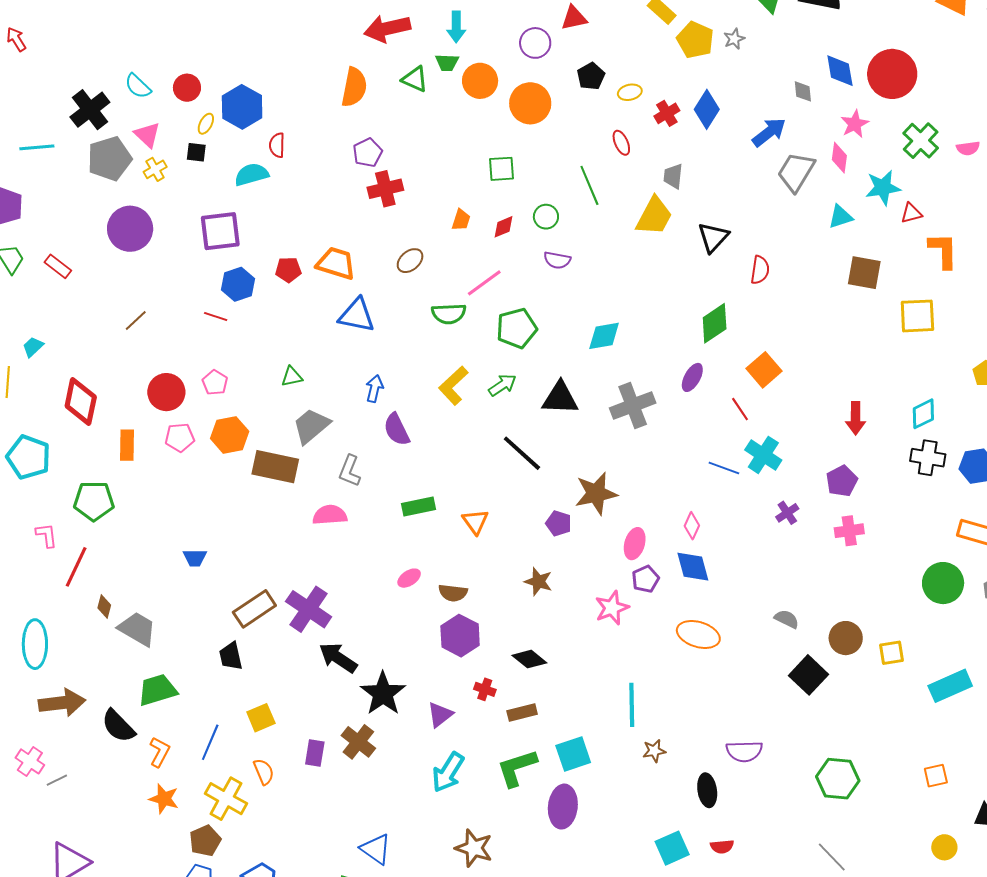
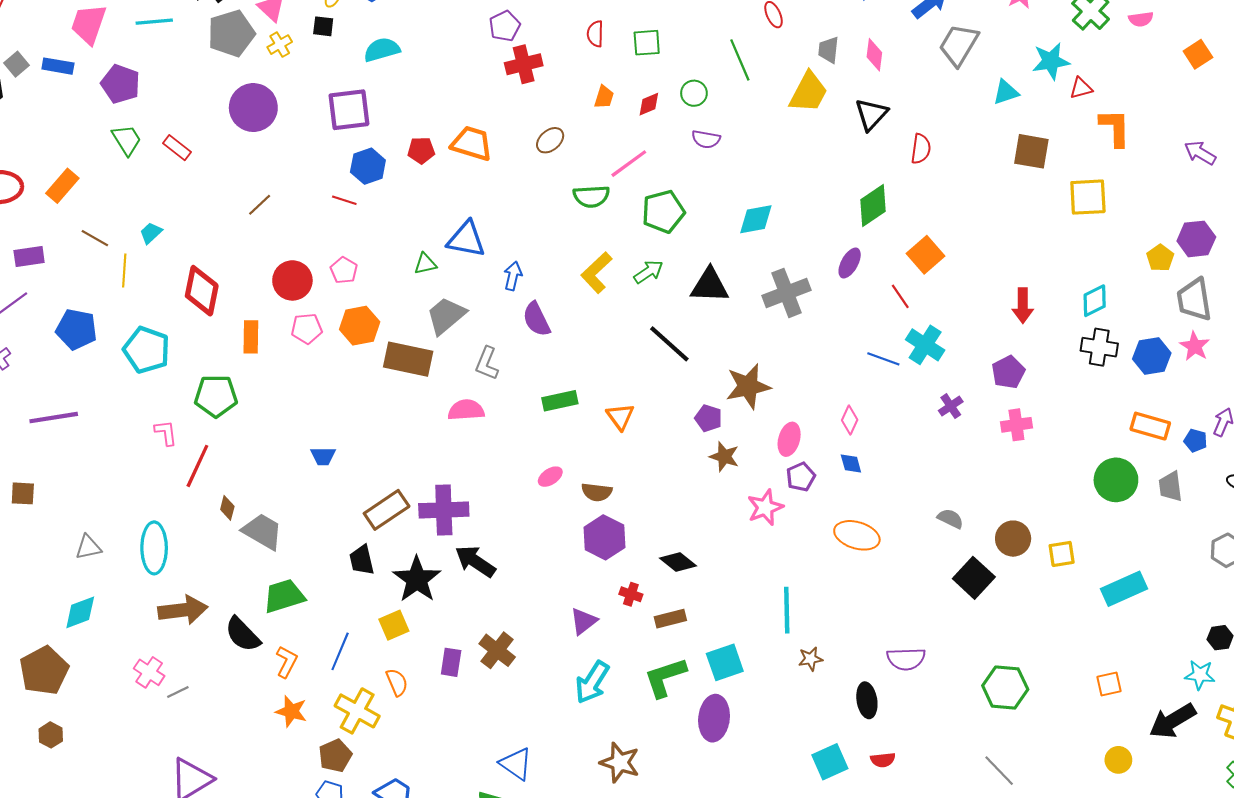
red semicircle: (277, 145) -> (595, 34), moved
pink diamond: (839, 158) -> (874, 55), moved
blue triangle: (357, 315) -> (466, 239), moved
blue diamond: (693, 567) -> (851, 463), size x0.6
brown star: (538, 581) -> (724, 457), moved
purple cross: (309, 609) -> (444, 510), turned -36
black star: (383, 694) -> (417, 579), moved

